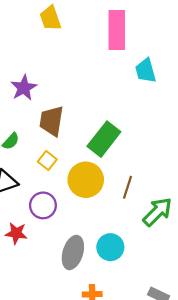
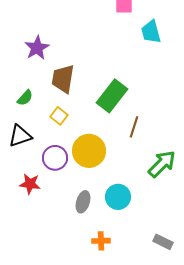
yellow circle: (86, 180) -> (89, 151), moved
brown line: (127, 187) -> (134, 127), moved
gray ellipse: (73, 252) -> (83, 202), size x0.7

